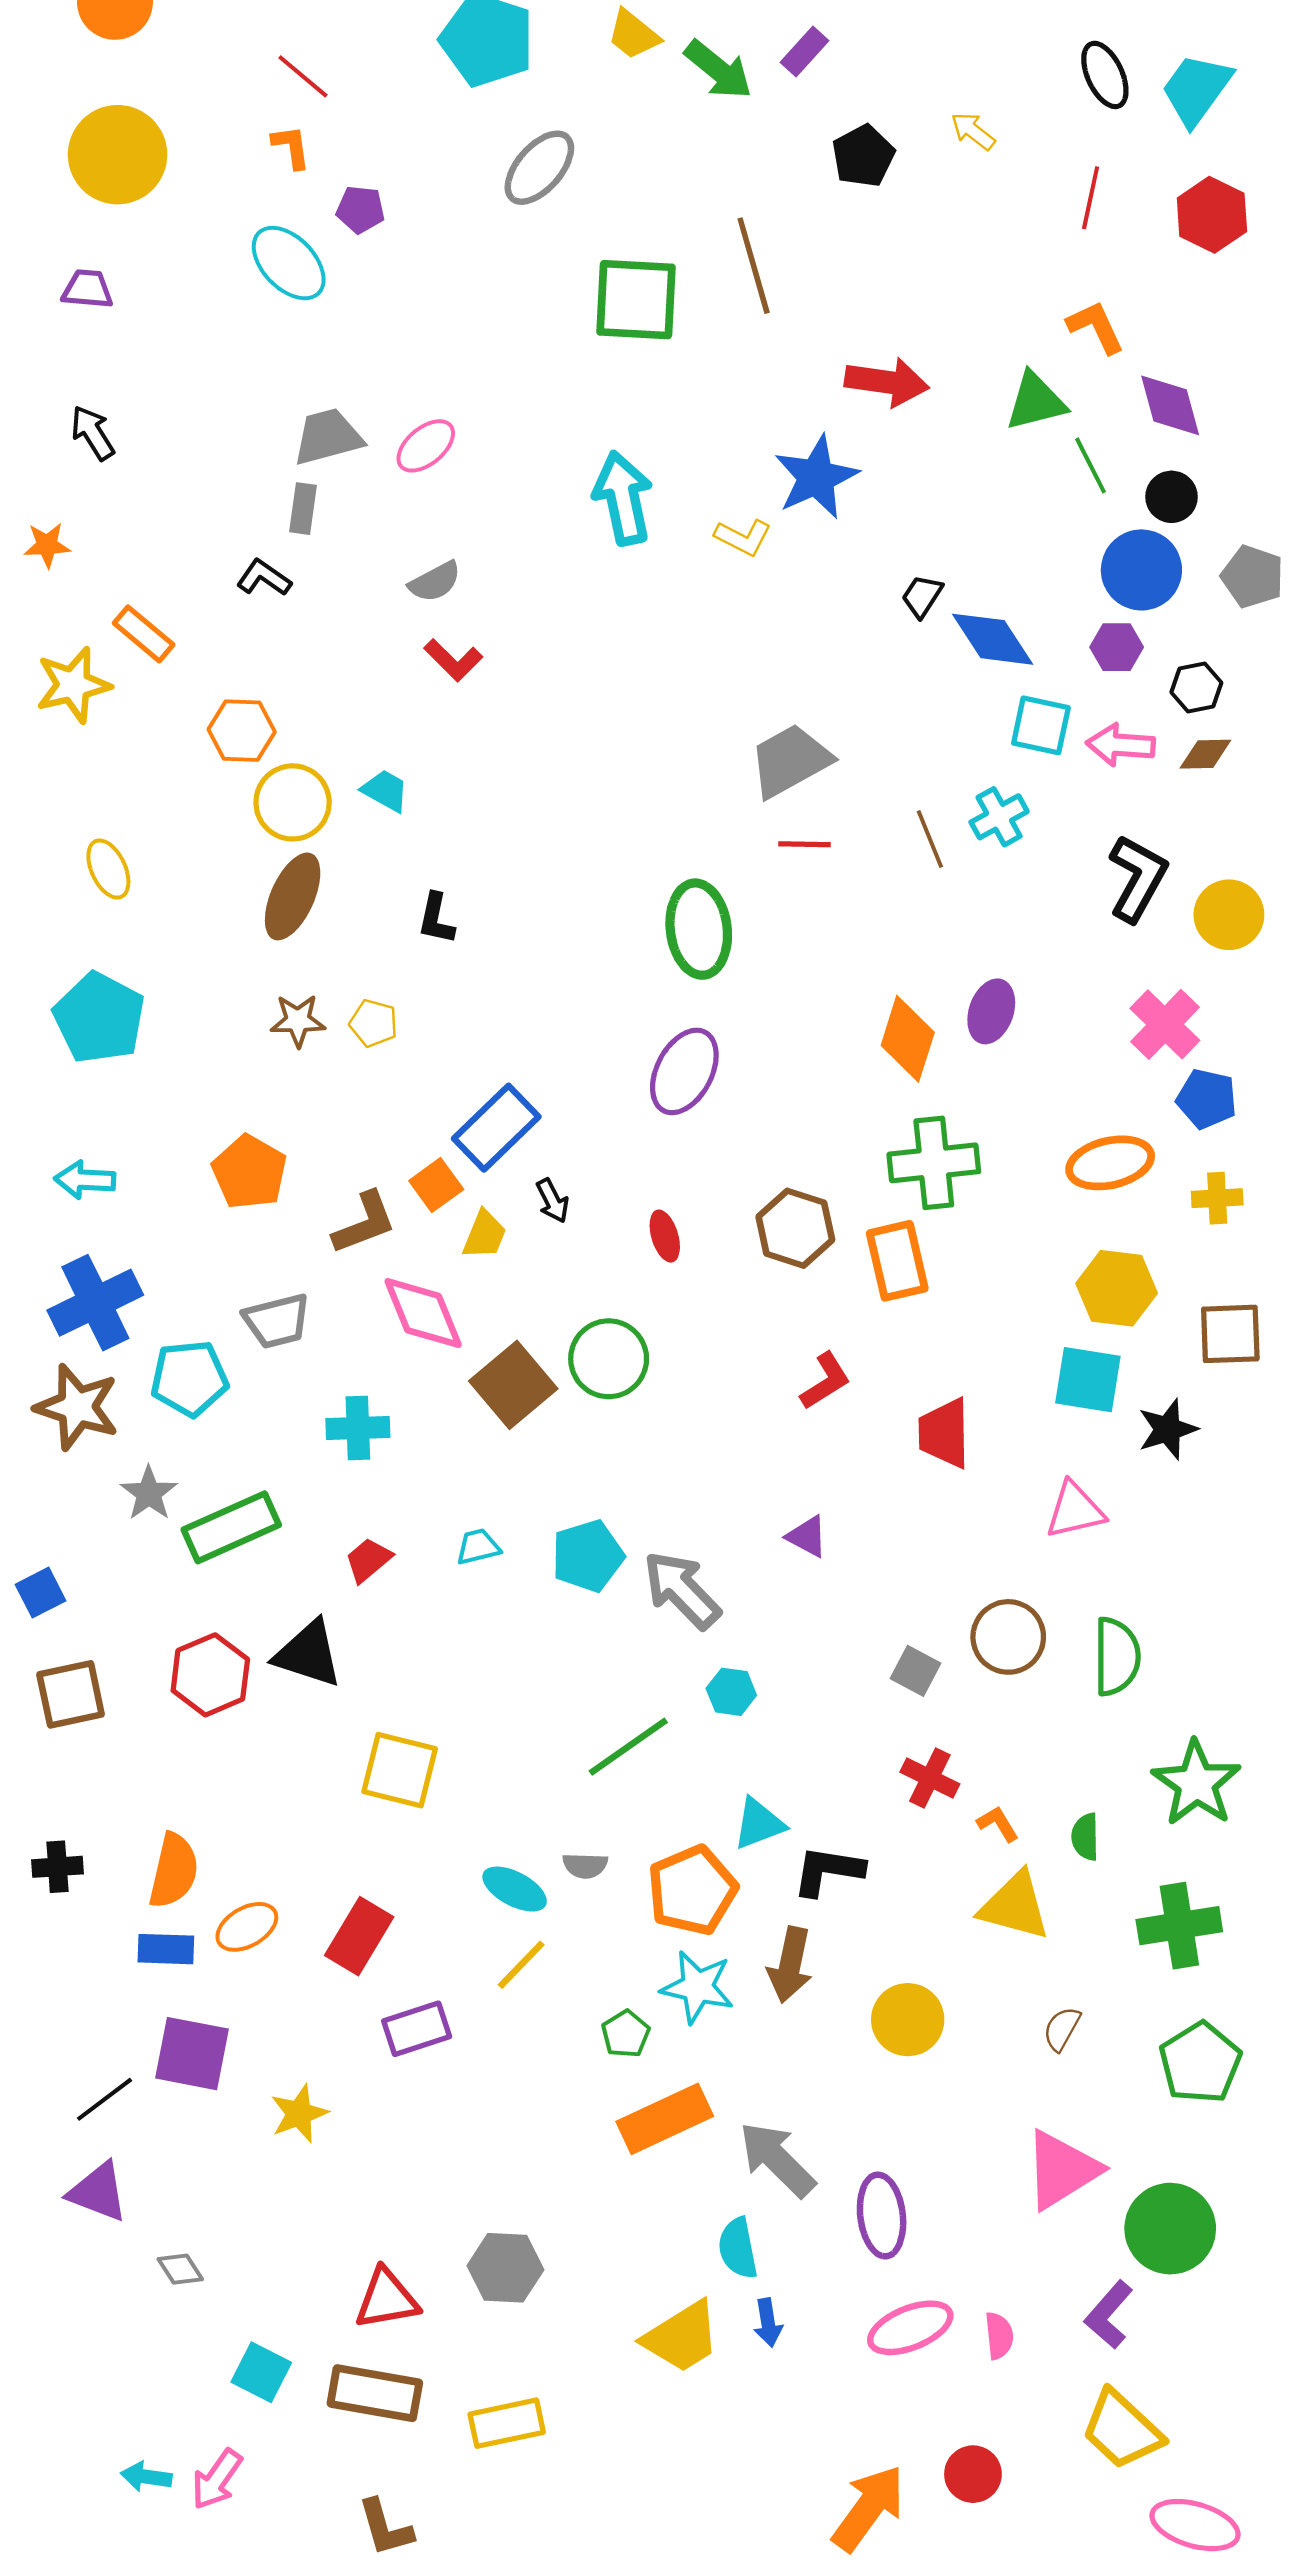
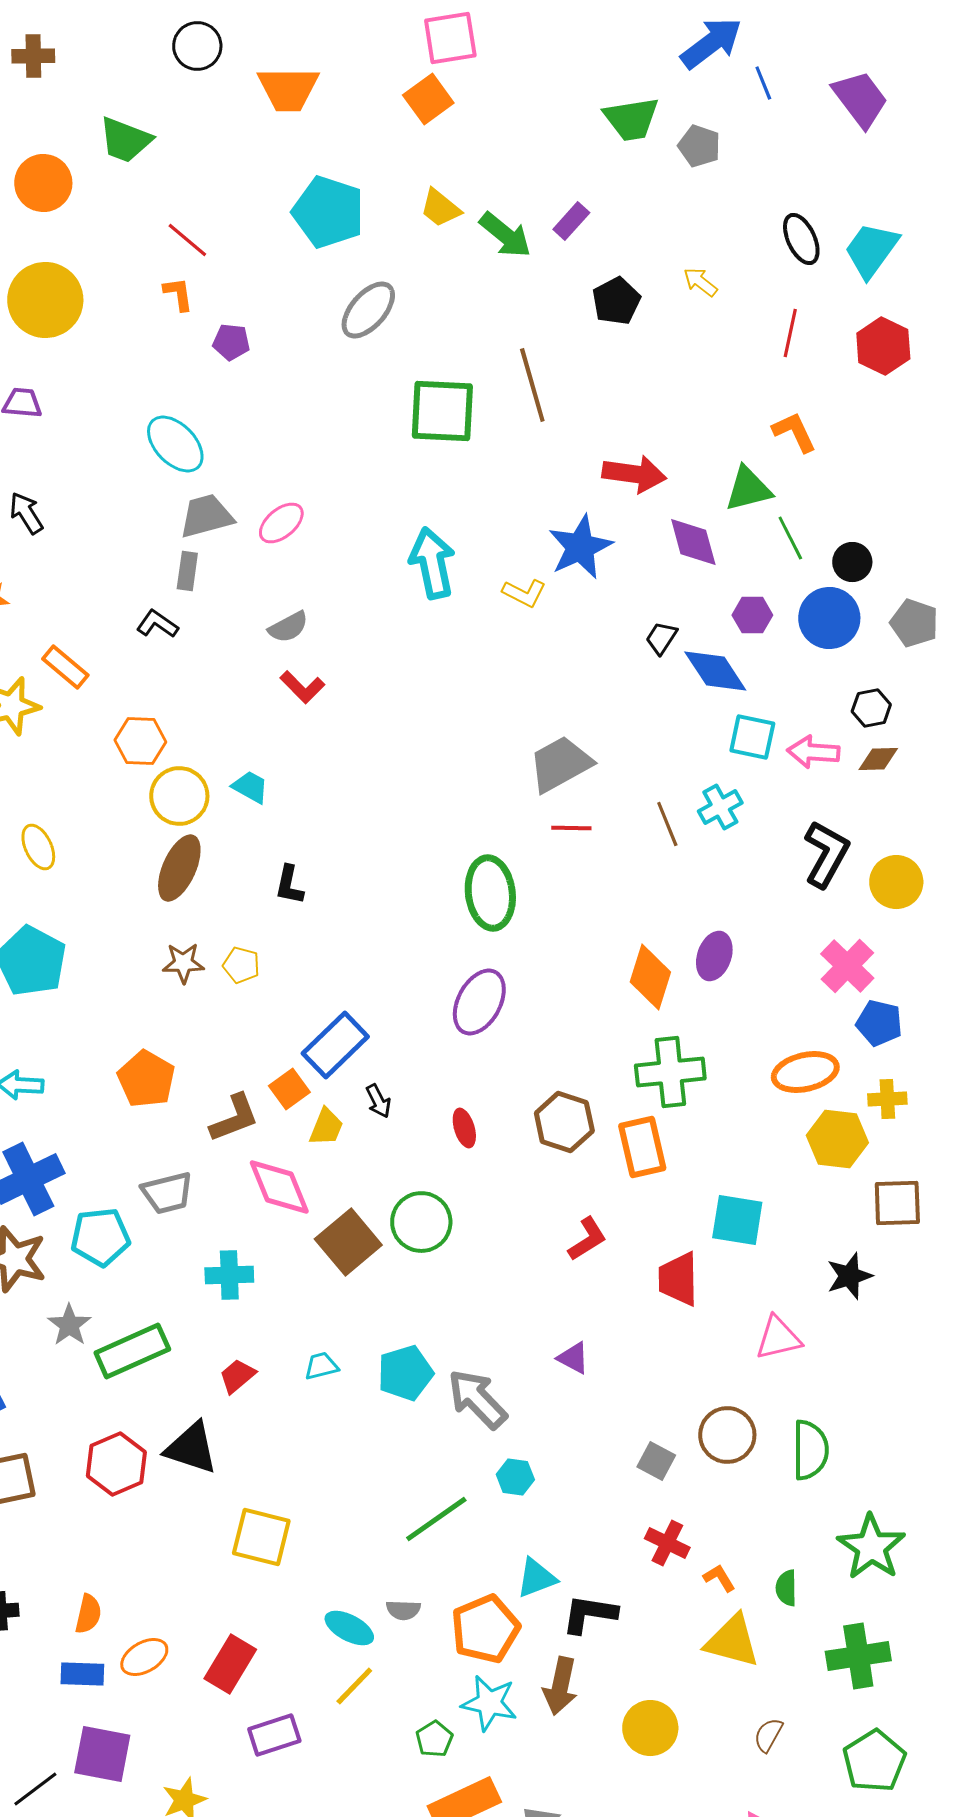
cyan ellipse: (289, 263) -> (175, 444), moved
purple diamond: (1170, 405) -> (693, 542), moved
purple hexagon: (1117, 647) -> (752, 615), moved
yellow hexagon: (1117, 1288) -> (837, 1139), moved
cyan square: (1088, 1380) -> (737, 1220), moved
orange semicircle: (174, 1871) -> (88, 1614), size x0.7

